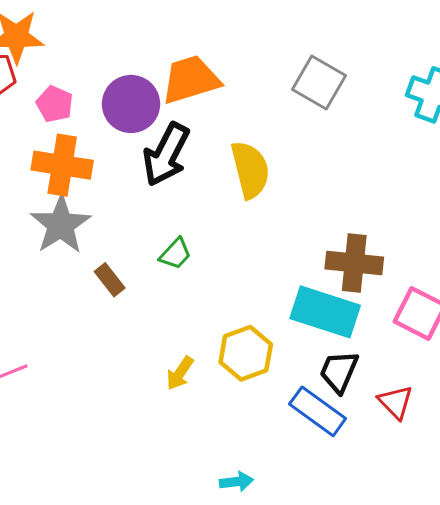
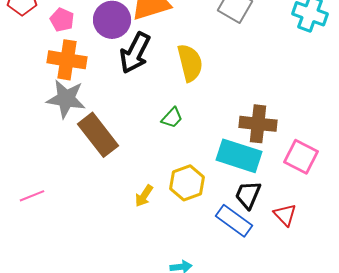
gray star: (61, 225) -> (66, 99), turned -30
green trapezoid: (175, 254) -> (172, 118), moved
brown rectangle: (110, 280) -> (98, 135), size x2.0

